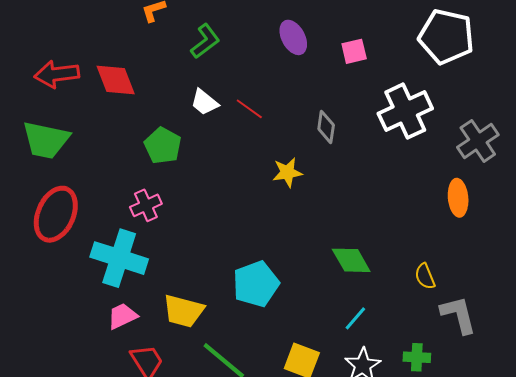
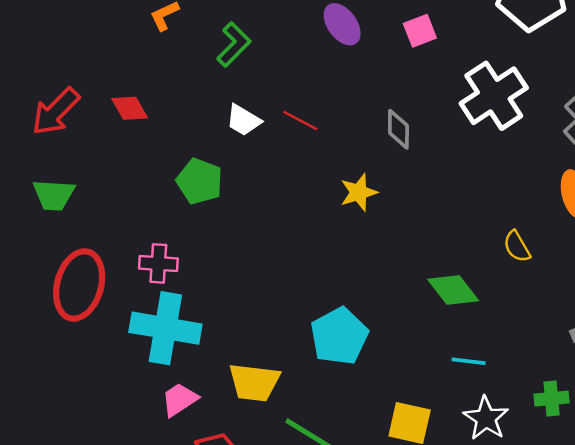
red arrow: (57, 74) -> (56, 111), turned -30
red diamond: (116, 80) -> (130, 108), size x0.7
green trapezoid: (46, 140) -> (54, 195), size x0.7
pink cross: (146, 205) -> (158, 263), moved, turned 36
yellow semicircle: (425, 276) -> (517, 247), moved
cyan line: (355, 318) -> (469, 361), turned 64

